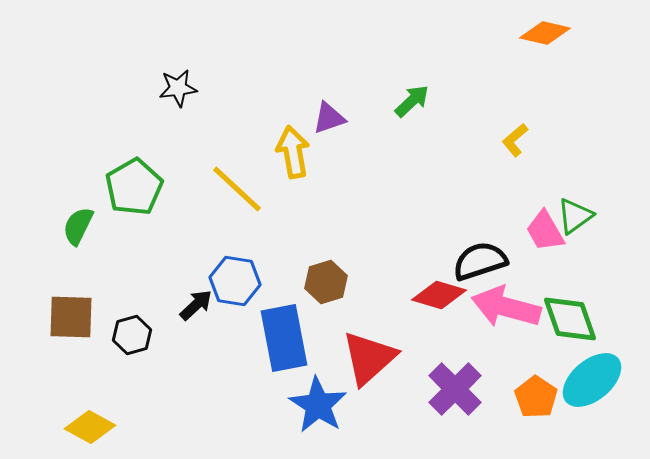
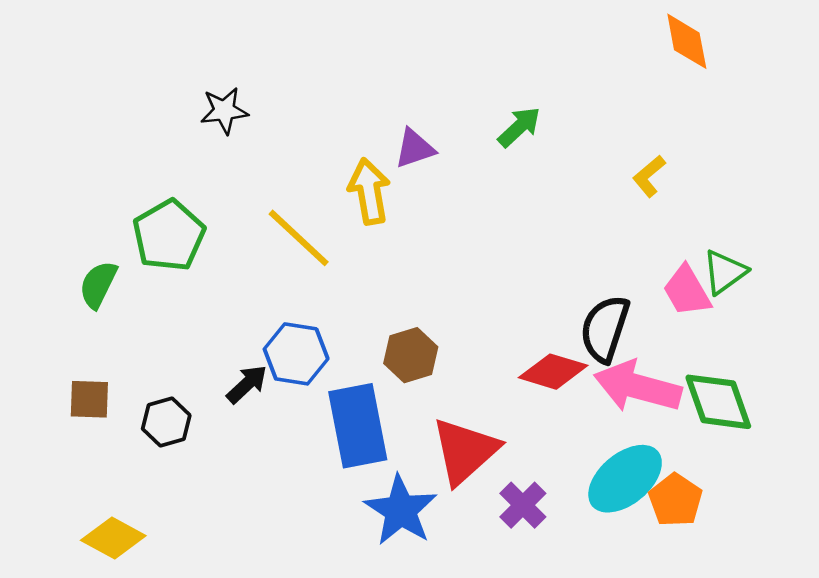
orange diamond: (545, 33) -> (687, 41), turned 66
black semicircle: (480, 261) -> (605, 329), turned -54
brown square: (71, 317) -> (89, 399), size x0.7
cyan ellipse: (592, 380) -> (625, 479), moved
purple cross: (455, 389) -> (523, 505), moved, size x0.7

